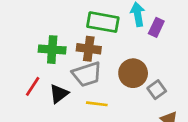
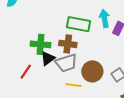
brown circle: (133, 73) -> (92, 71), moved
black triangle: (59, 94) -> (48, 58), moved

